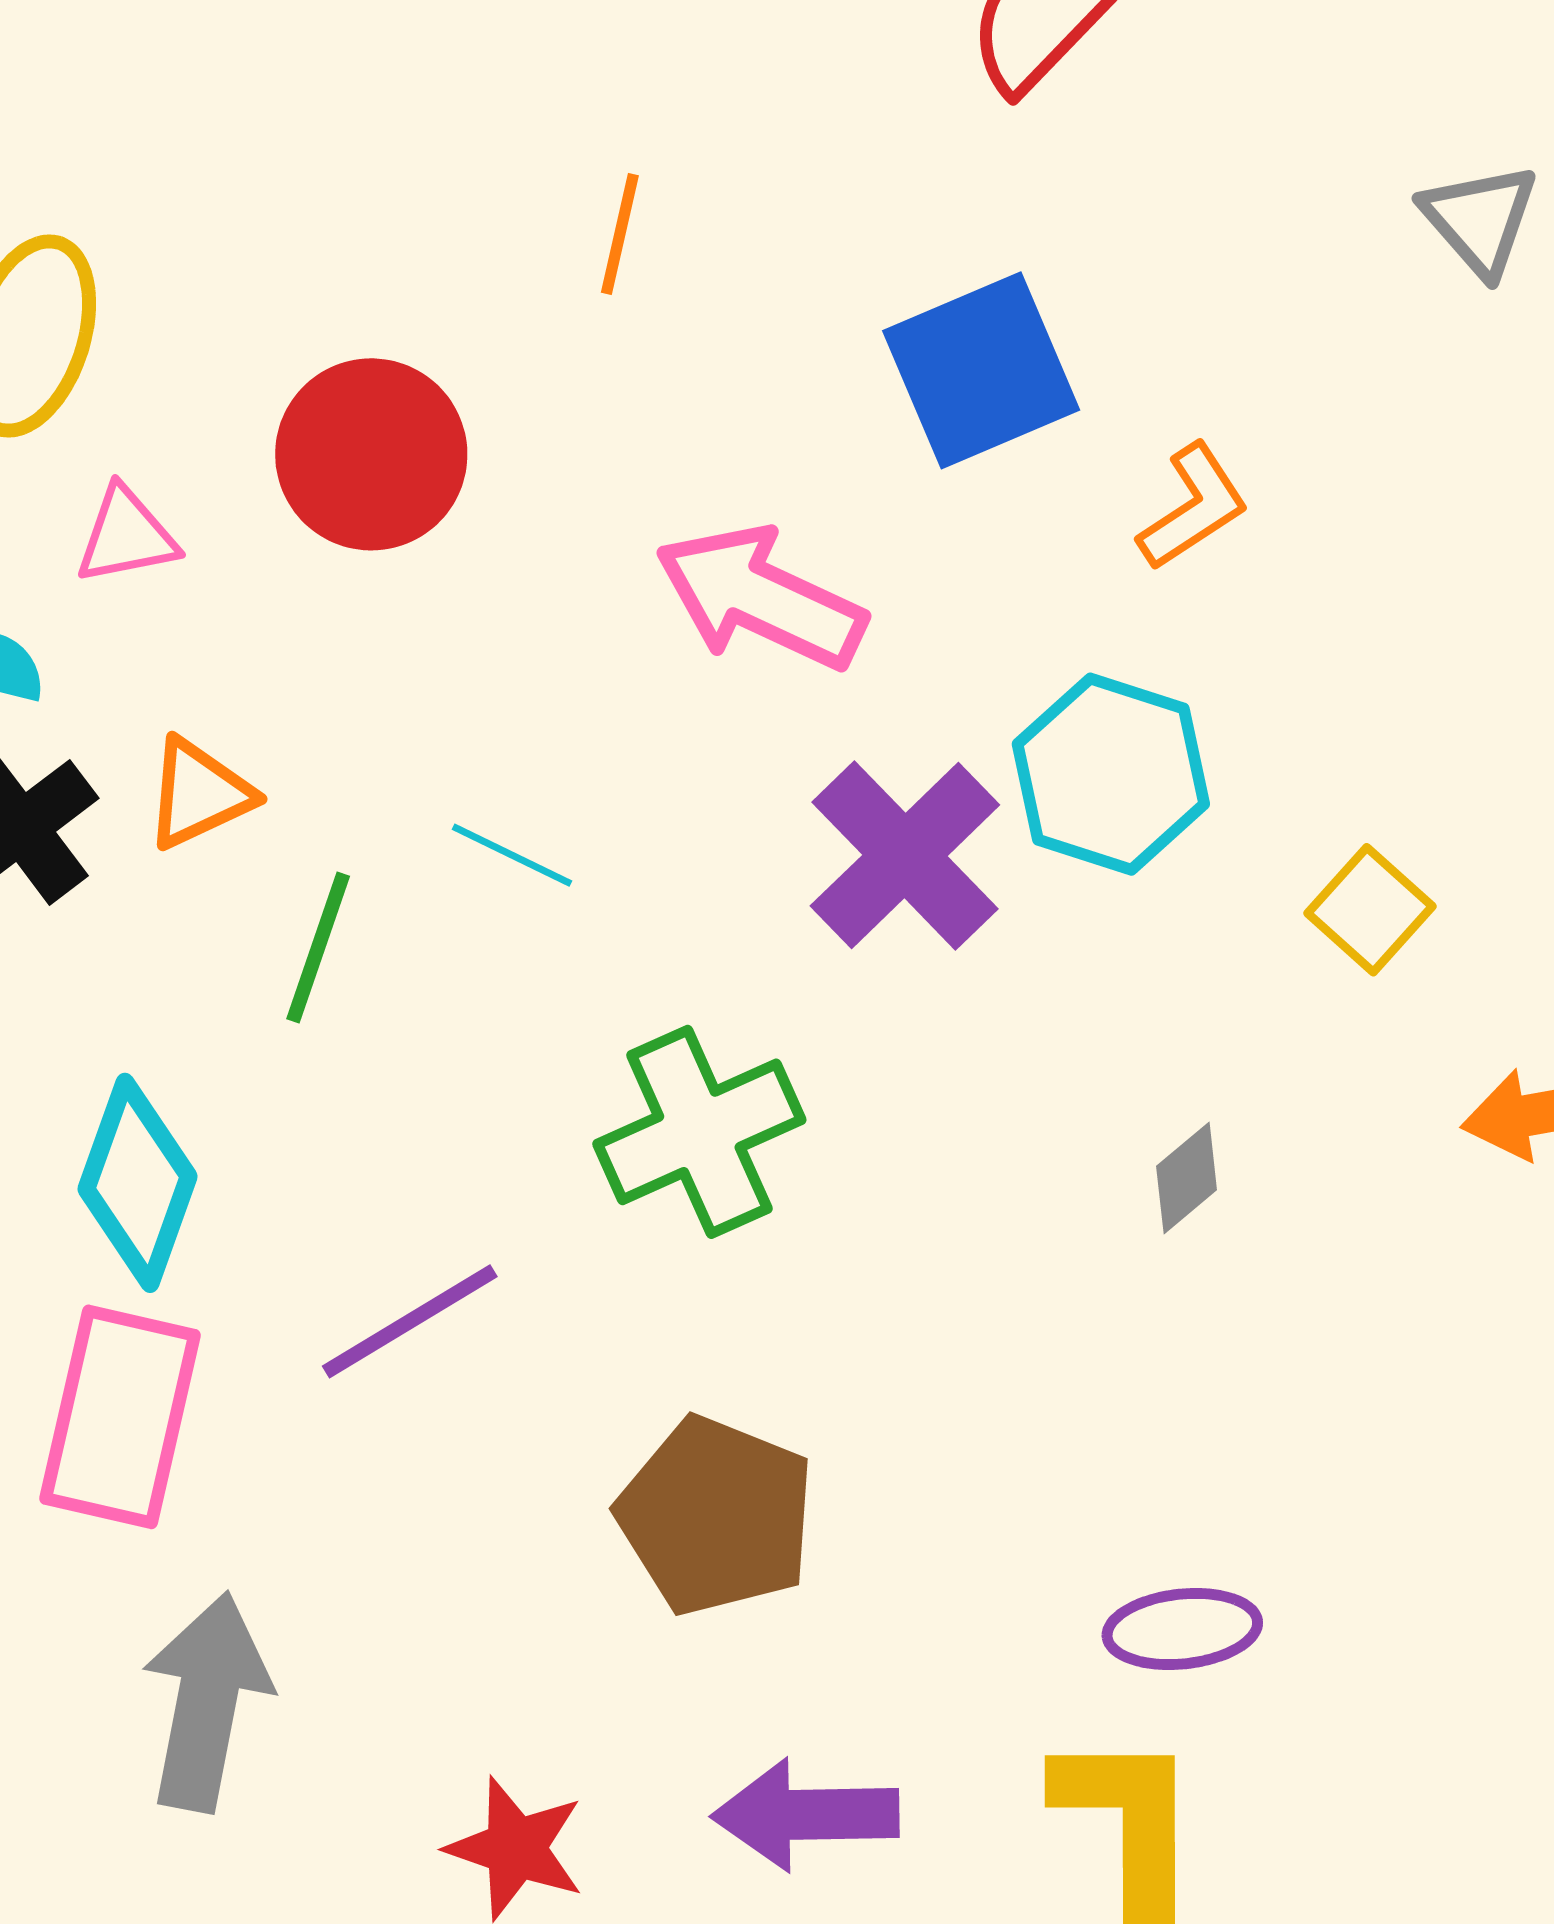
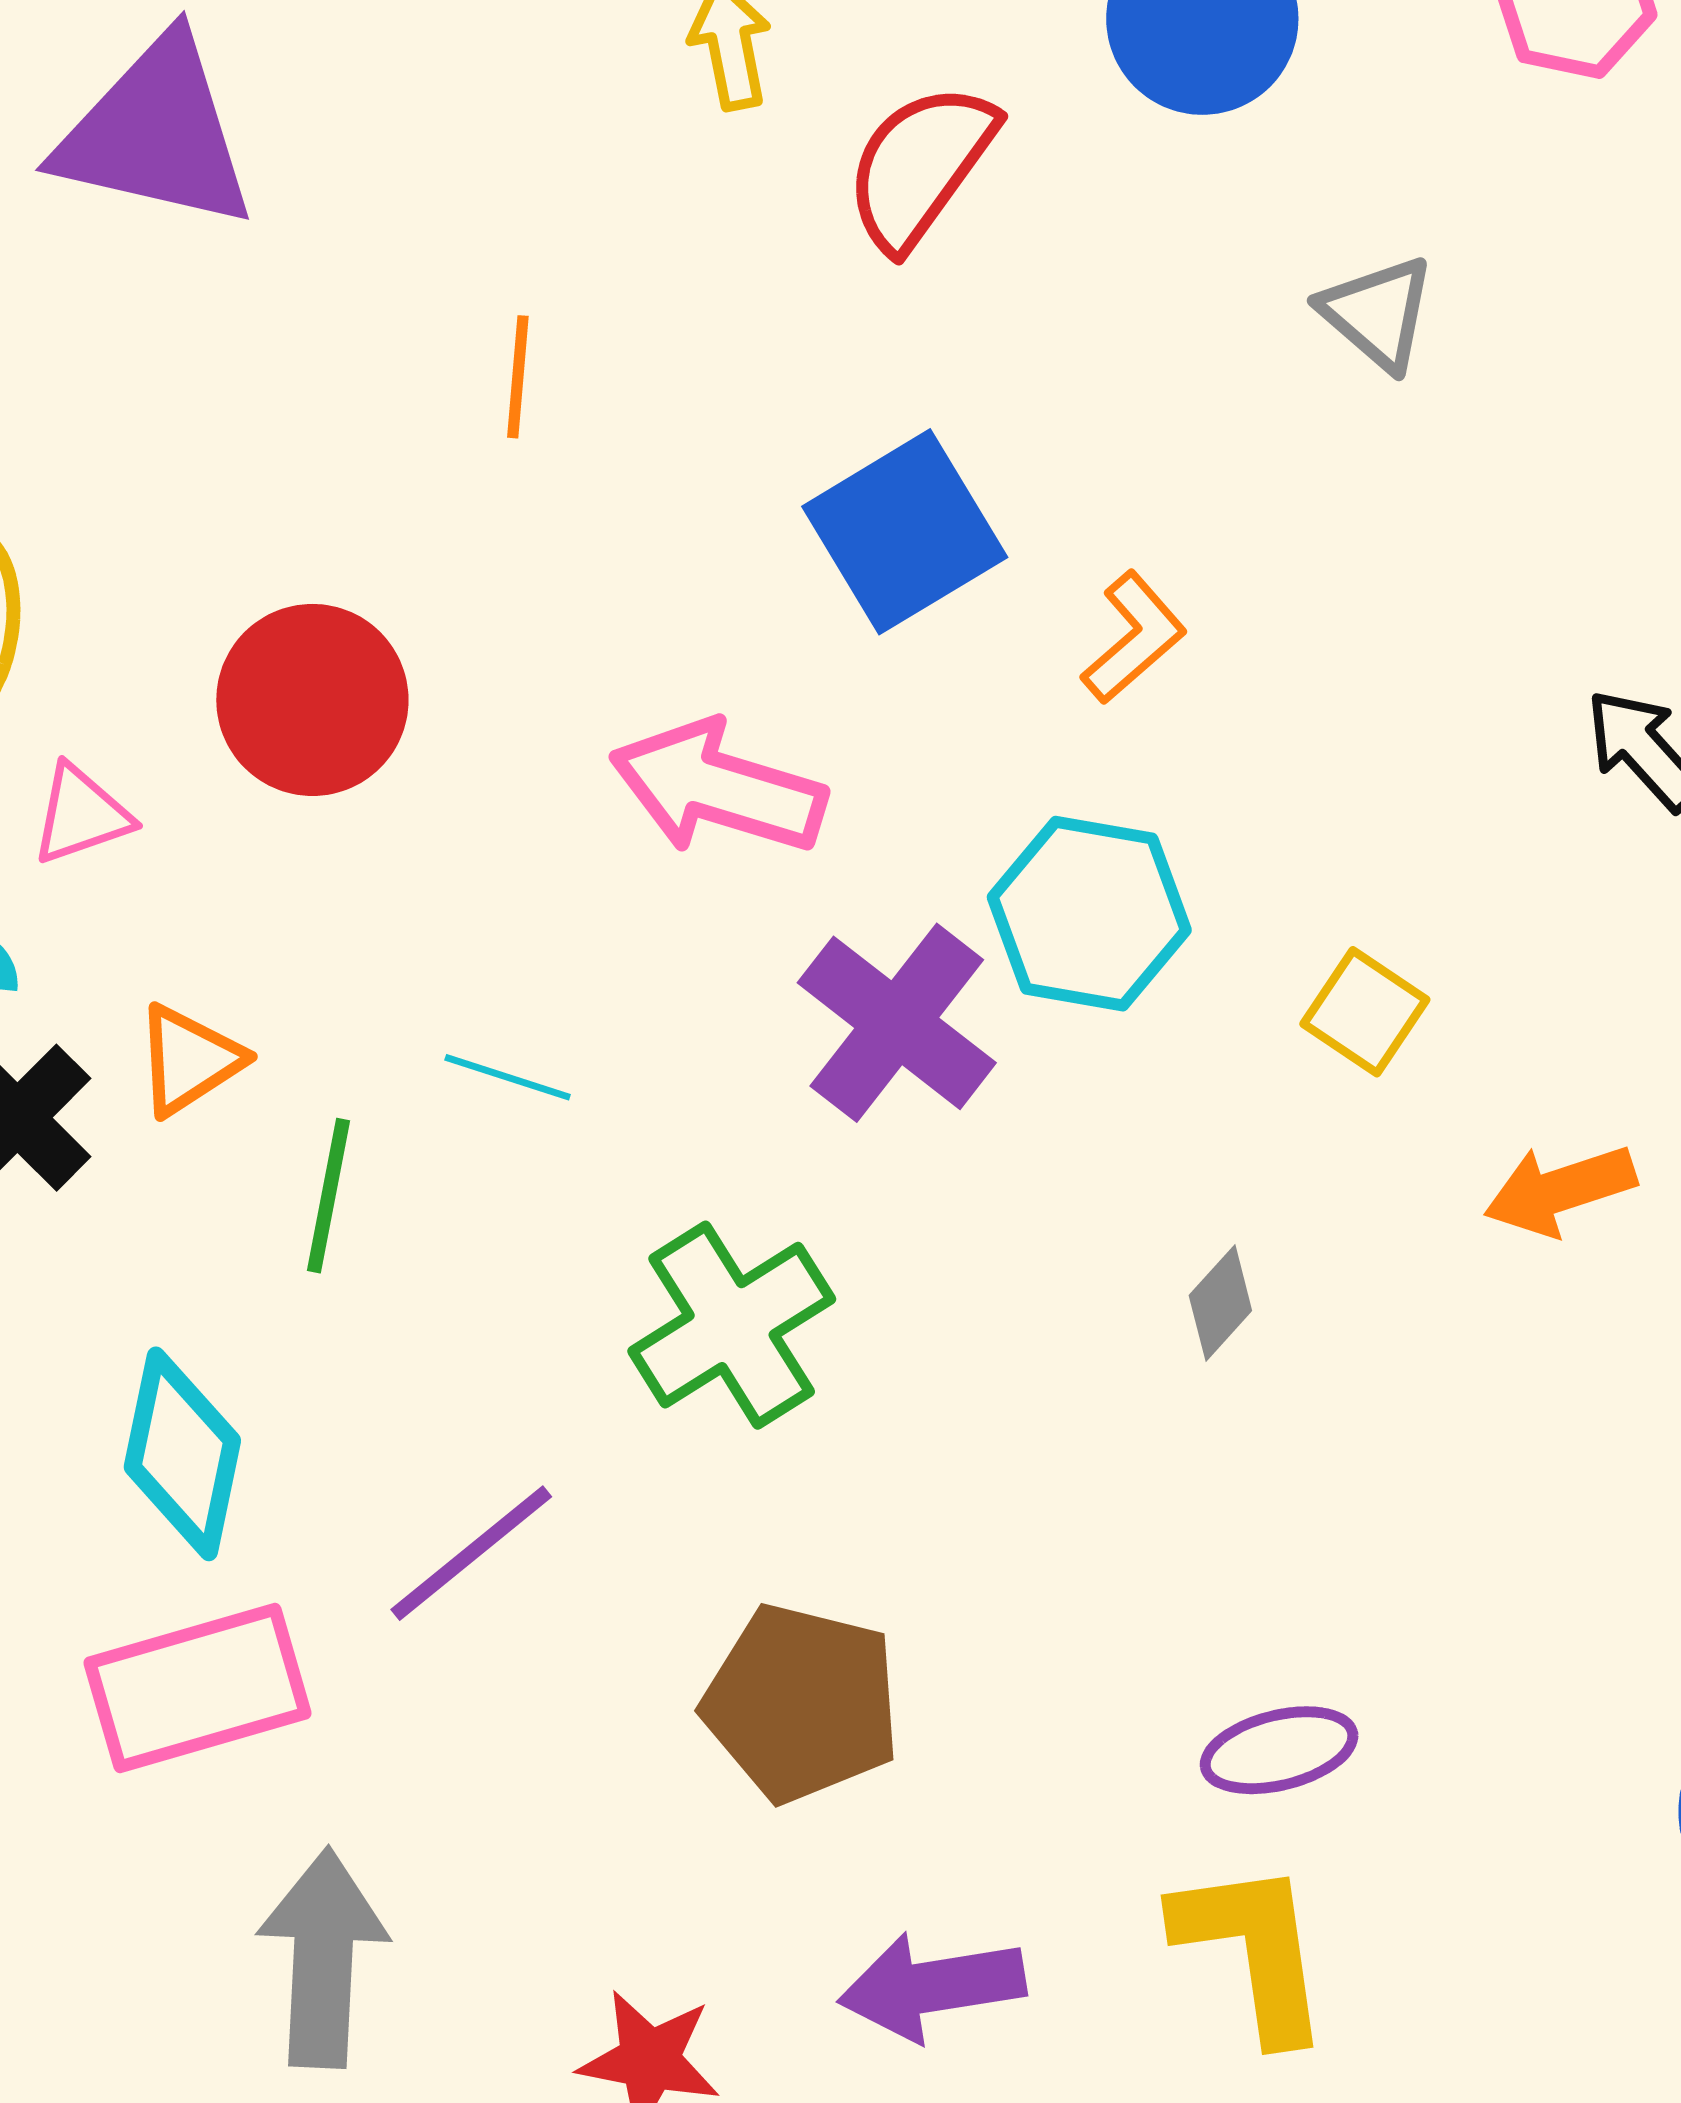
orange line: (620, 234) -> (518, 377), moved
pink rectangle: (120, 1417) -> (198, 1688), turned 69

